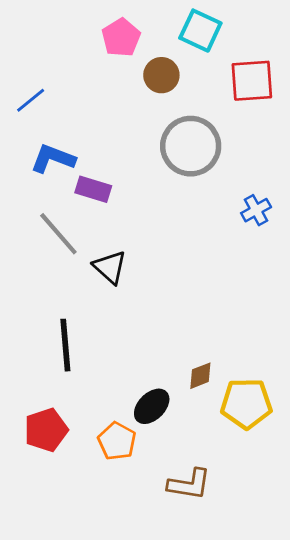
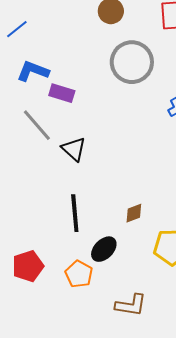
black line: (65, 345) -> (75, 213), moved
brown diamond: (200, 376) -> (134, 213), moved

